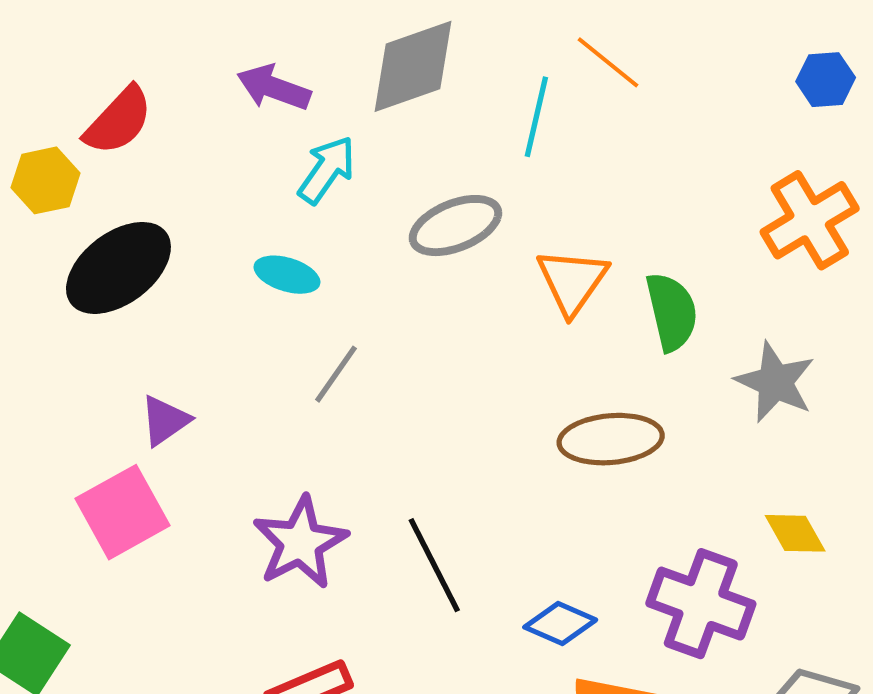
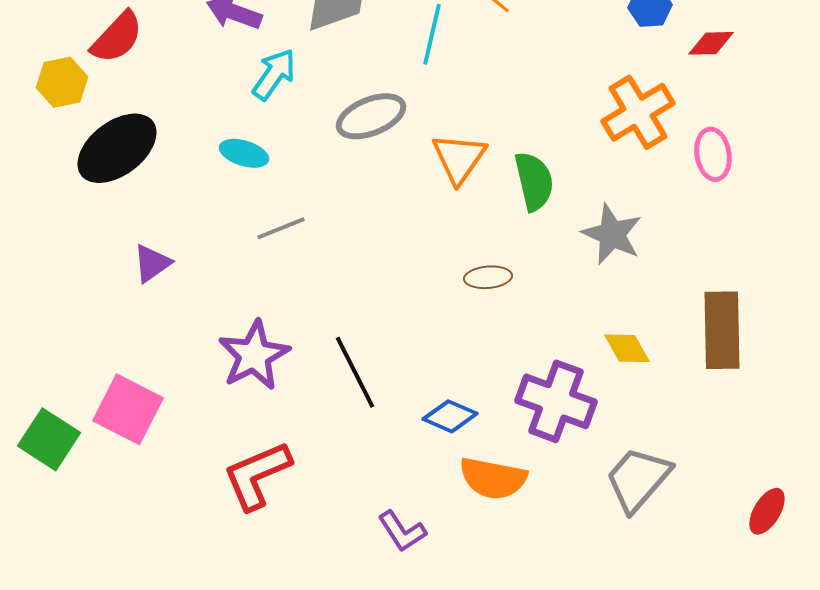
gray line: (336, 374) -> (281, 228), turned 33
brown ellipse: (611, 439) -> (488, 277), size x0.6
pink square: (122, 512) -> (128, 409), moved, turned -34

